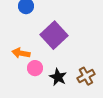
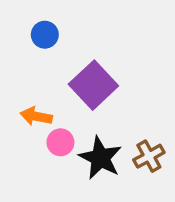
black star: (58, 77) -> (100, 158), size x1.4

